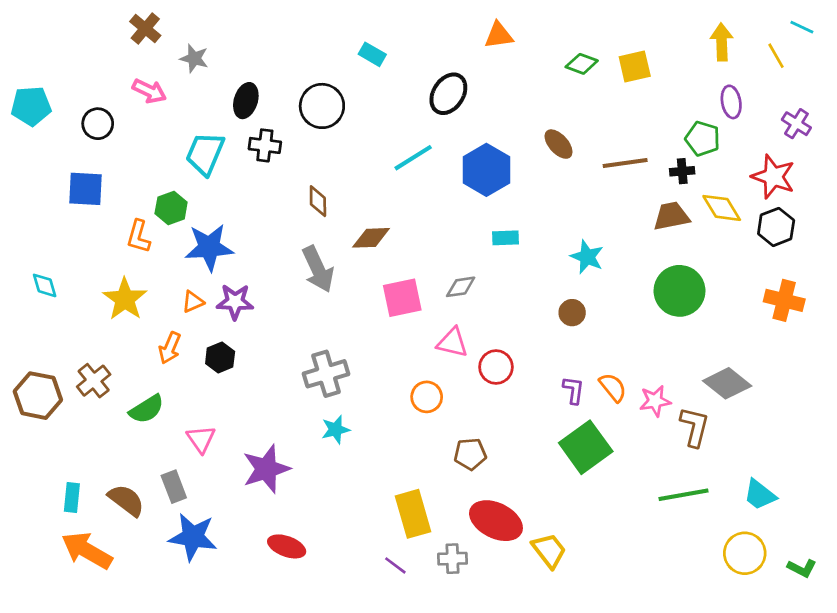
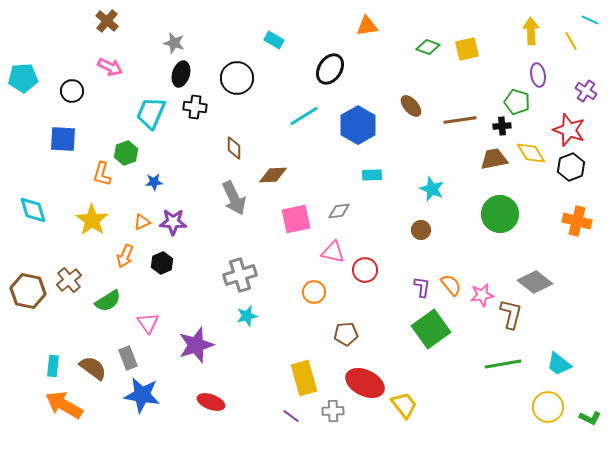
gray star: (194, 58) -> (174, 43), moved
blue star: (209, 247) -> (154, 182), size x0.5
cyan diamond: (45, 285) -> (33, 210), size x1.4

